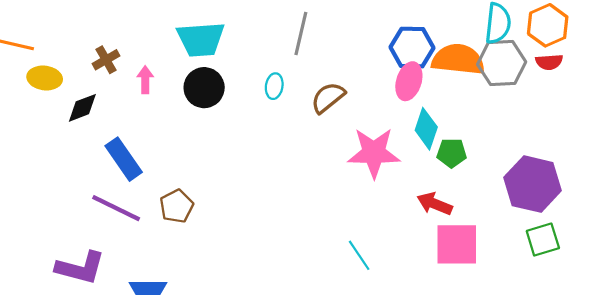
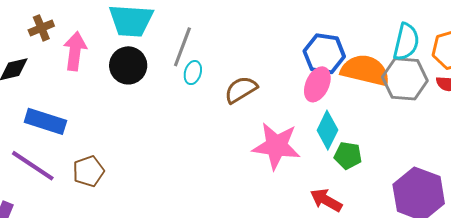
gray line: (301, 34) -> (182, 47), moved
pink arrow: (145, 80) -> (75, 51), size x1.5
blue rectangle: (124, 159) -> (45, 121), turned -45

